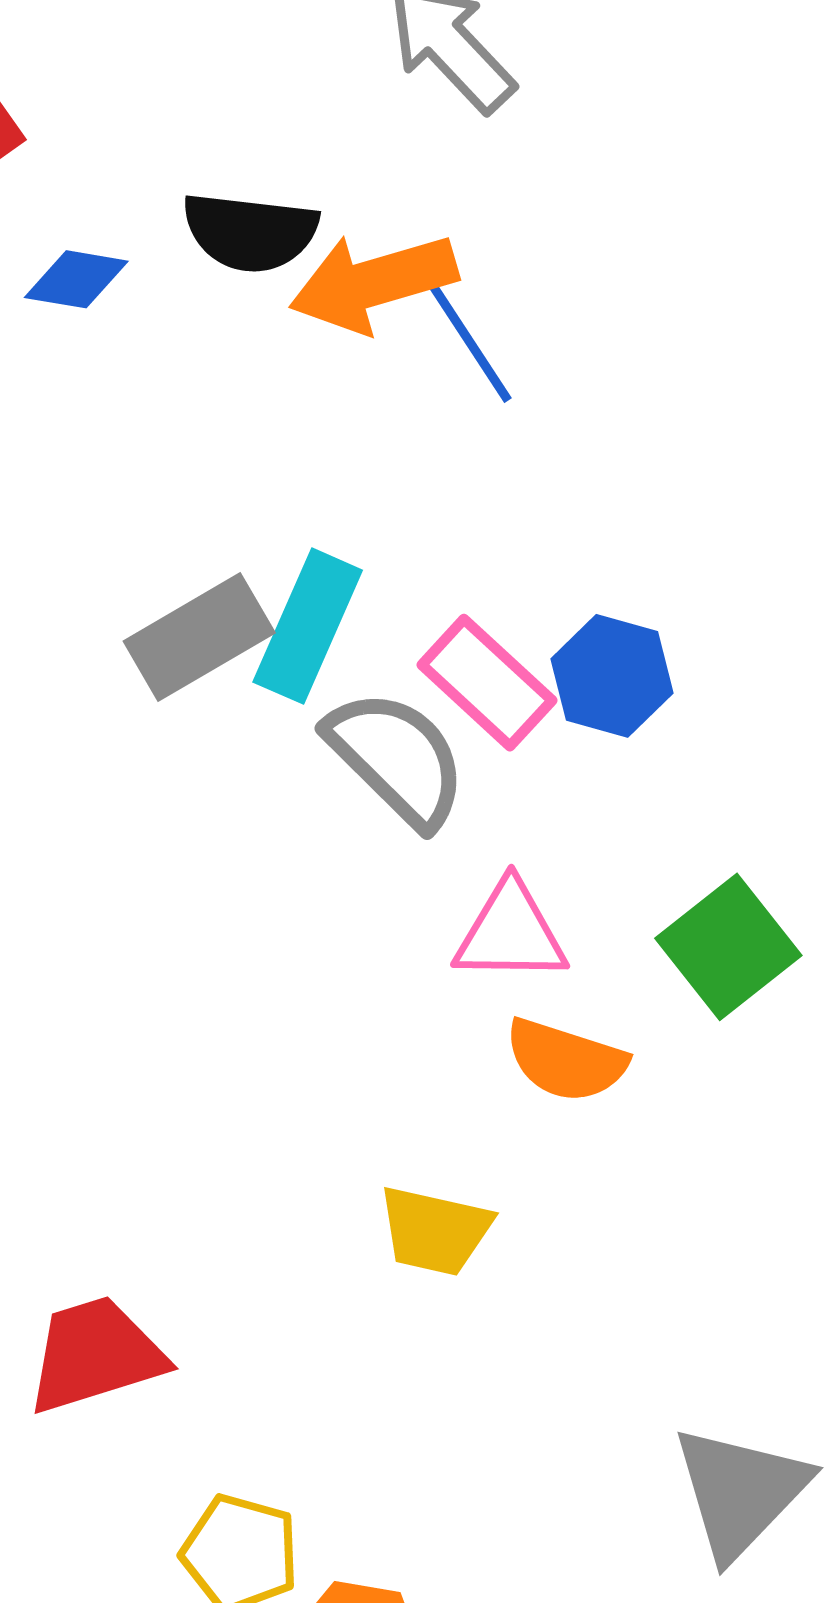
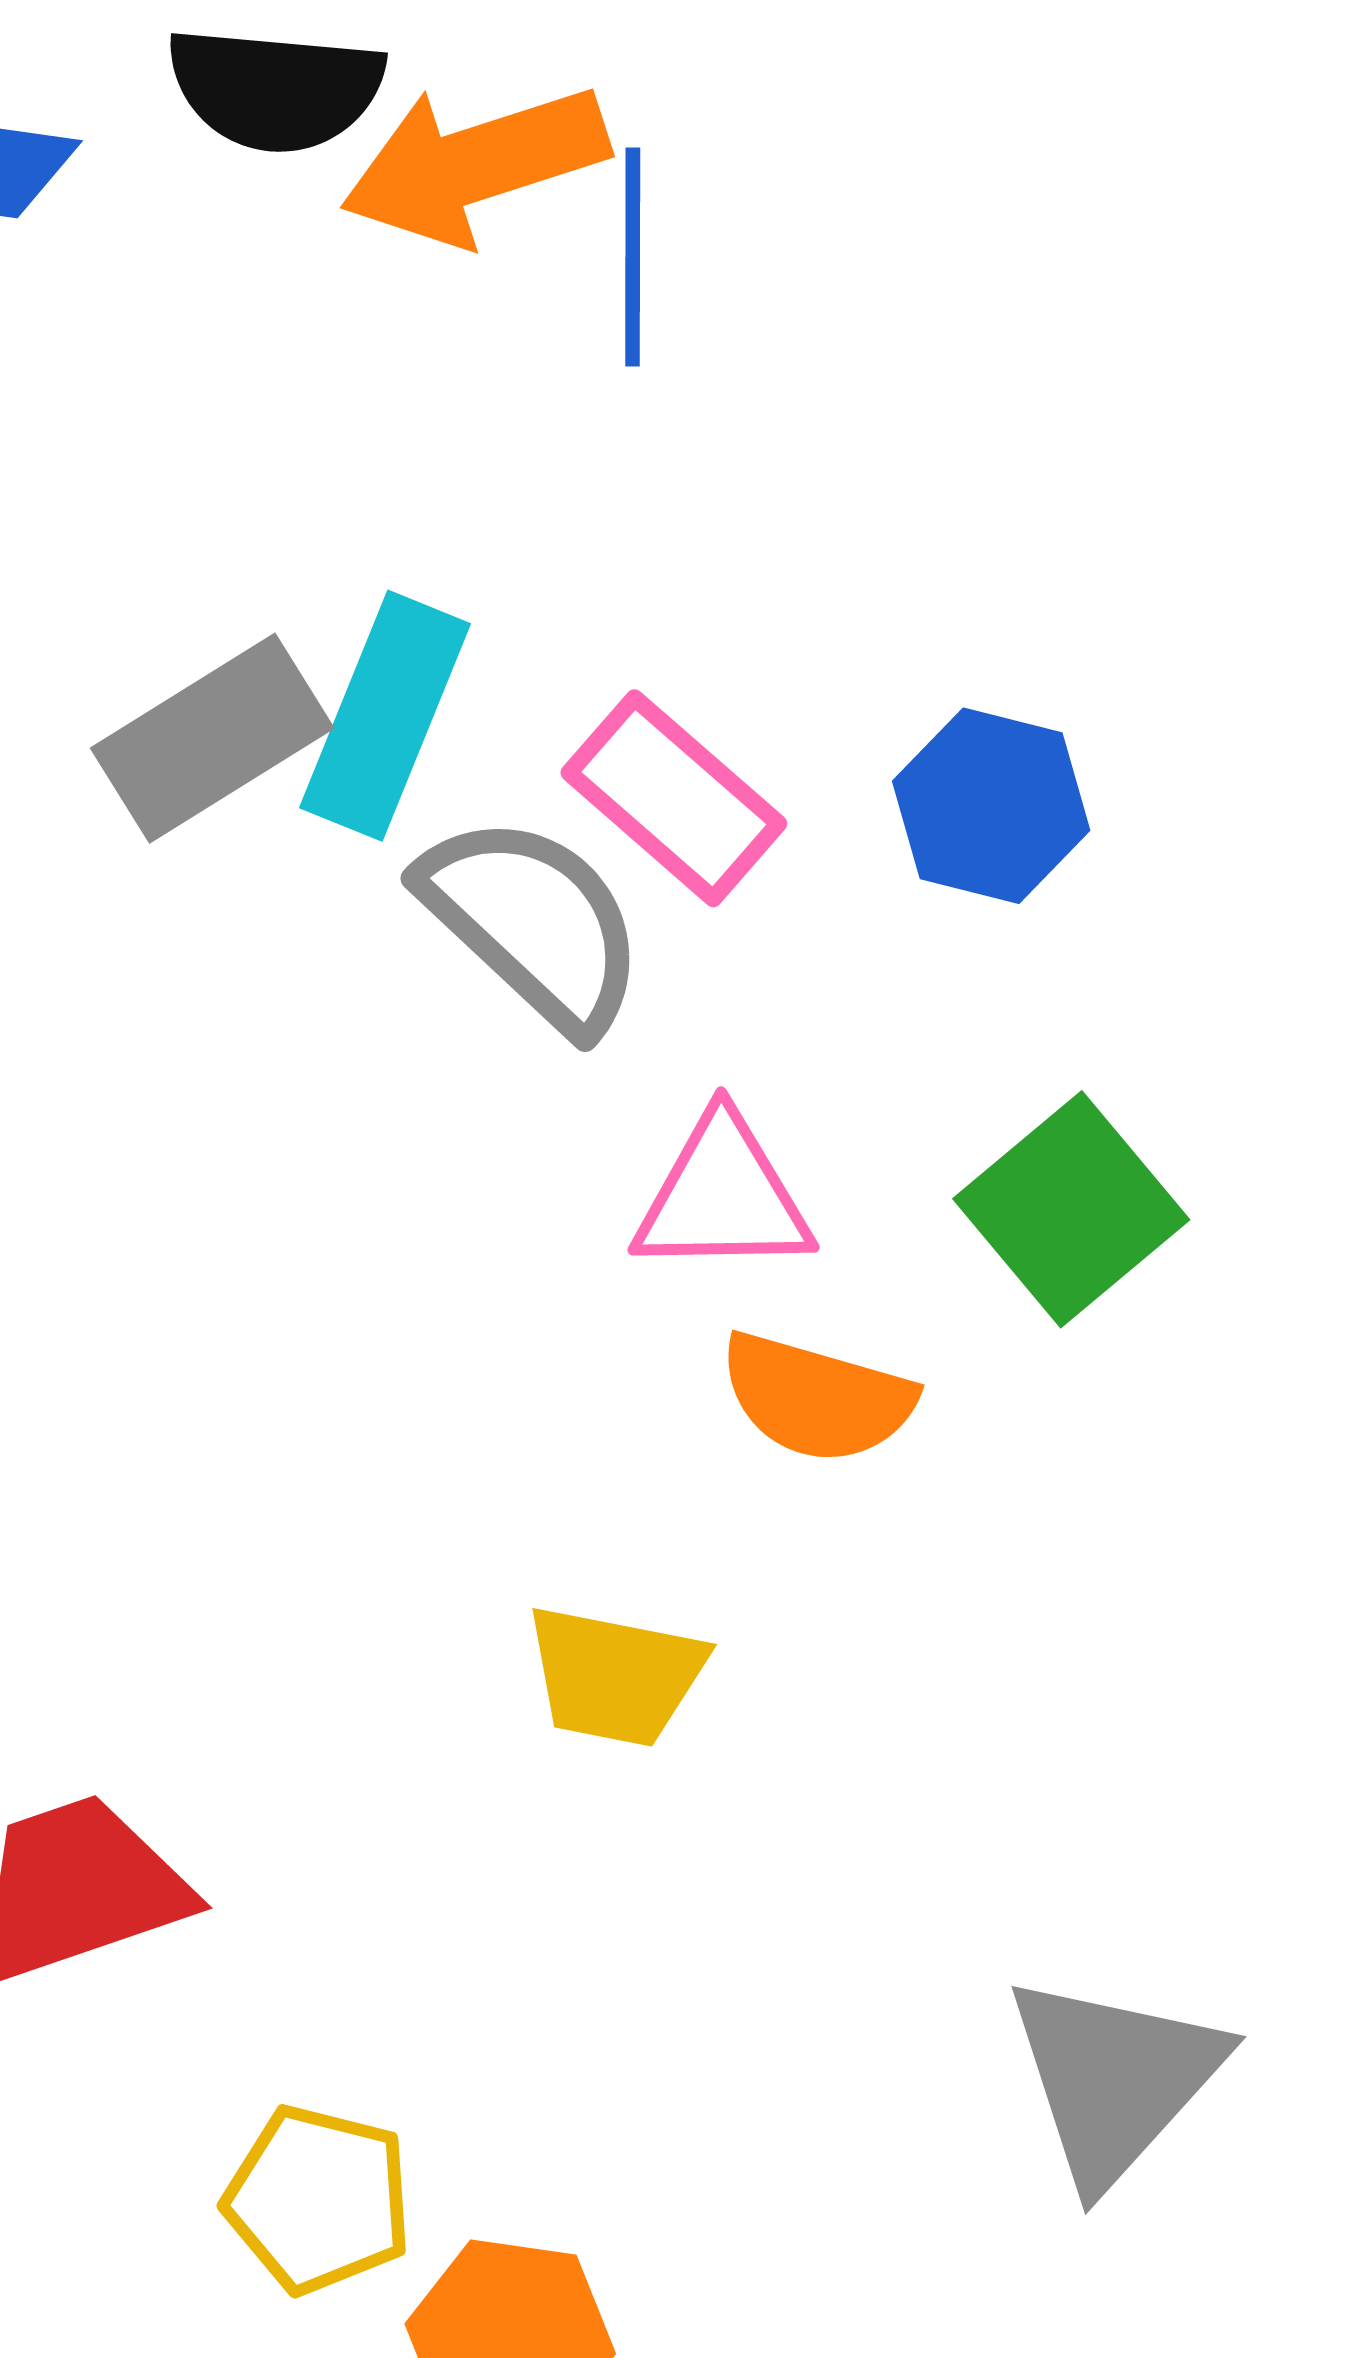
blue line: (471, 343) -> (633, 257), turned 35
blue hexagon: (612, 676) -> (991, 806), moved

